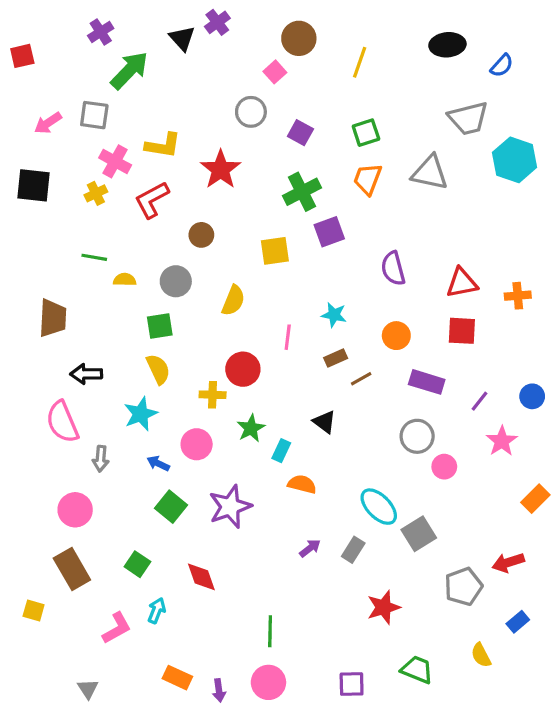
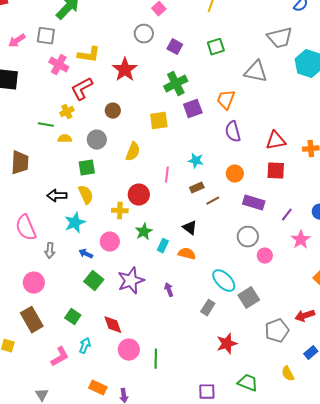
orange trapezoid: (368, 179) -> (226, 100), moved
yellow cross: (96, 193) -> (67, 112), moved
black arrow: (86, 374) -> (57, 196), moved
orange semicircle: (302, 484) -> (187, 254), moved
purple arrow: (310, 548) -> (169, 290), moved, turned -72
pink circle: (268, 682) -> (129, 350), moved

